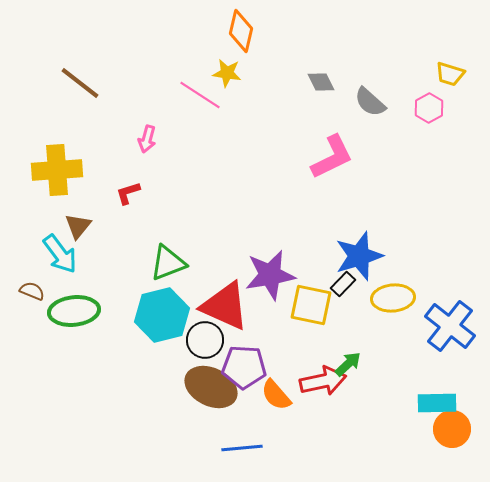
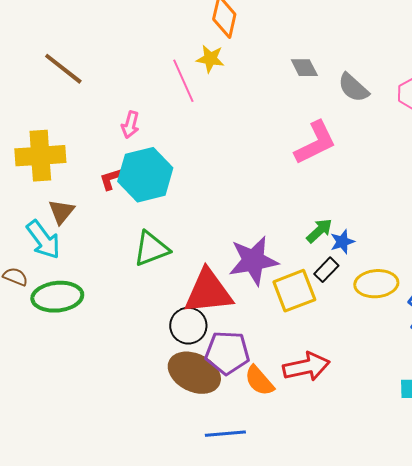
pink line: (200, 95) -> (183, 81), turned 33
blue star: (359, 256) -> (342, 242), size x0.5
yellow square: (311, 305) -> (294, 291), turned -33
red triangle: (225, 306) -> (208, 292), turned -30
cyan hexagon: (162, 315) -> (145, 175), moved
green arrow: (348, 364) -> (319, 231), moved

